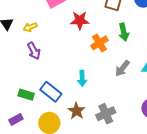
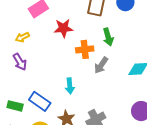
yellow arrow: (30, 27) -> (22, 37), moved
orange cross: (99, 43) -> (85, 49), turned 30
gray arrow: (122, 68) -> (101, 65), moved

